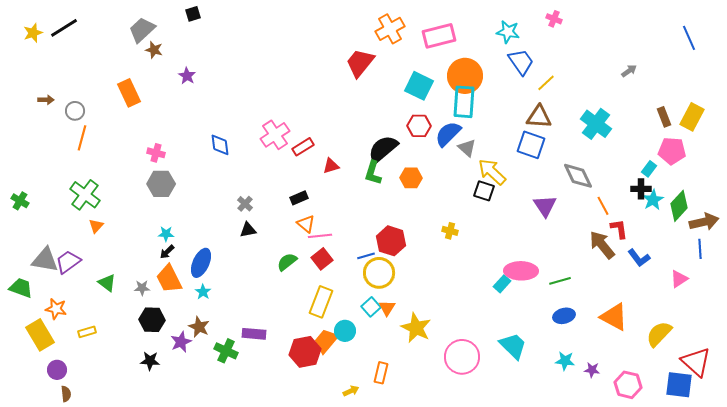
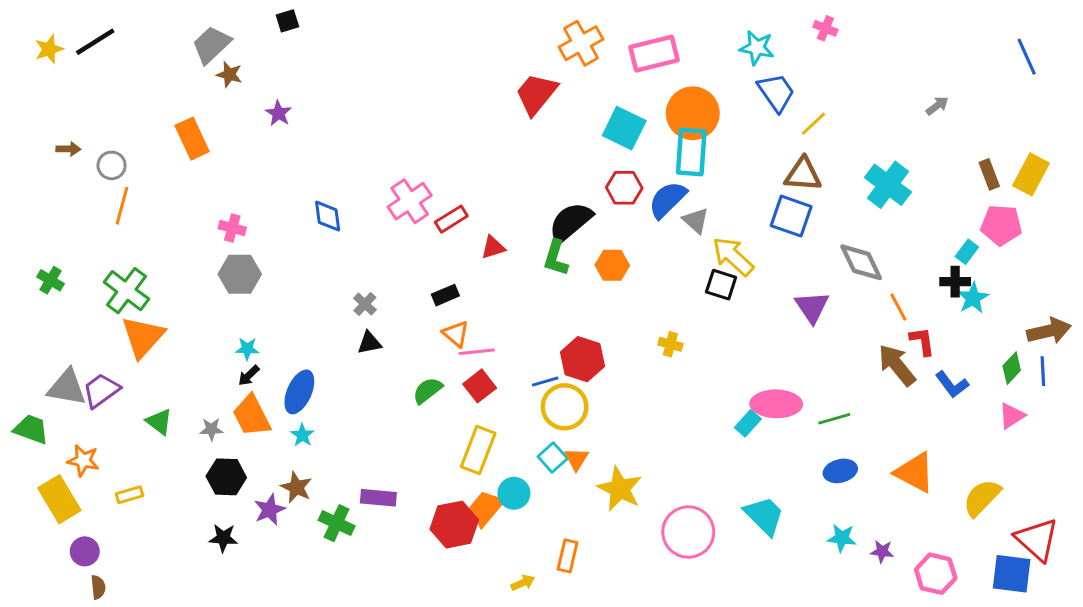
green cross: (20, 201) -> (50, 280), moved
green diamond: (679, 206) -> (1012, 368), moved, size x0.7
orange triangle: (96, 226) -> (143, 337), size x2.0

